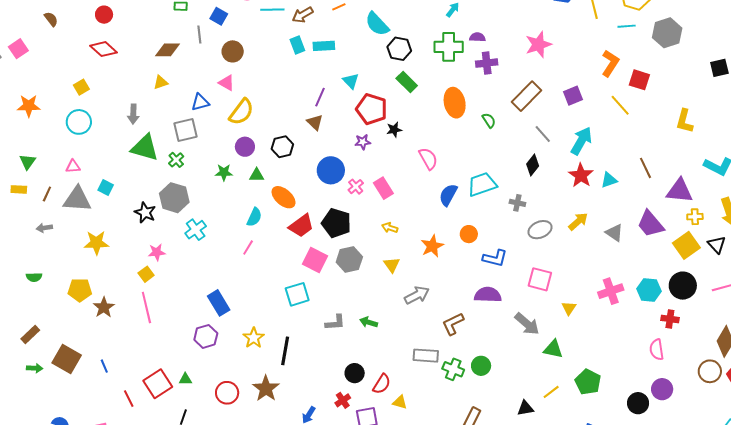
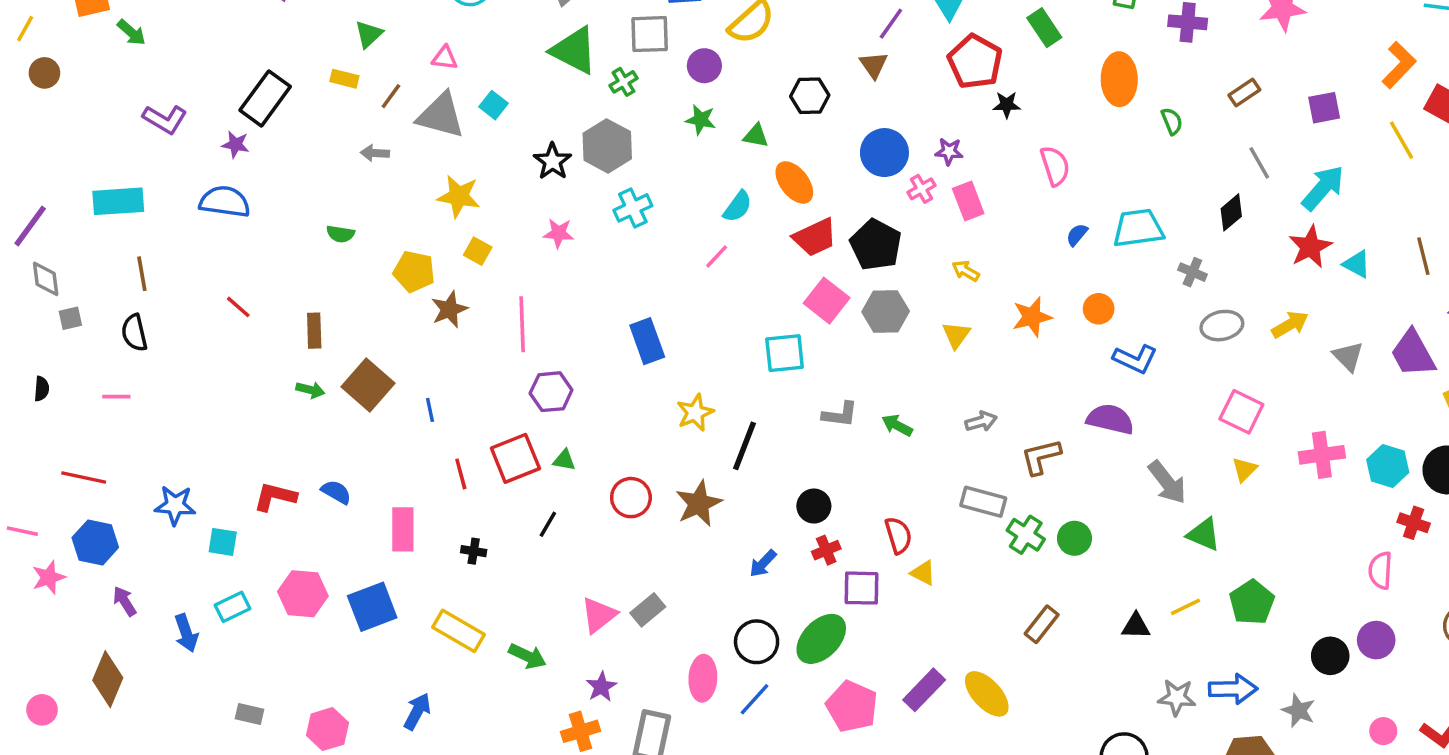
brown rectangle: (526, 96) -> (1244, 93), size x0.6
purple star: (363, 142) -> (949, 151), moved
purple circle: (245, 147) -> (704, 66), moved
cyan triangle: (609, 180) -> (1357, 264), turned 36
blue semicircle: (448, 195) -> (1077, 235), size x0.6
yellow square: (146, 274) -> (478, 251), moved, turned -35
pink square: (540, 279) -> (1241, 412), moved
gray arrow: (417, 295) -> (981, 421), moved, size x0.7
brown rectangle: (30, 334) -> (314, 331), turned -60
purple hexagon: (206, 336) -> (551, 392), moved
black circle: (355, 373) -> (814, 506), moved
red semicircle: (382, 384) -> (898, 535), turned -60

